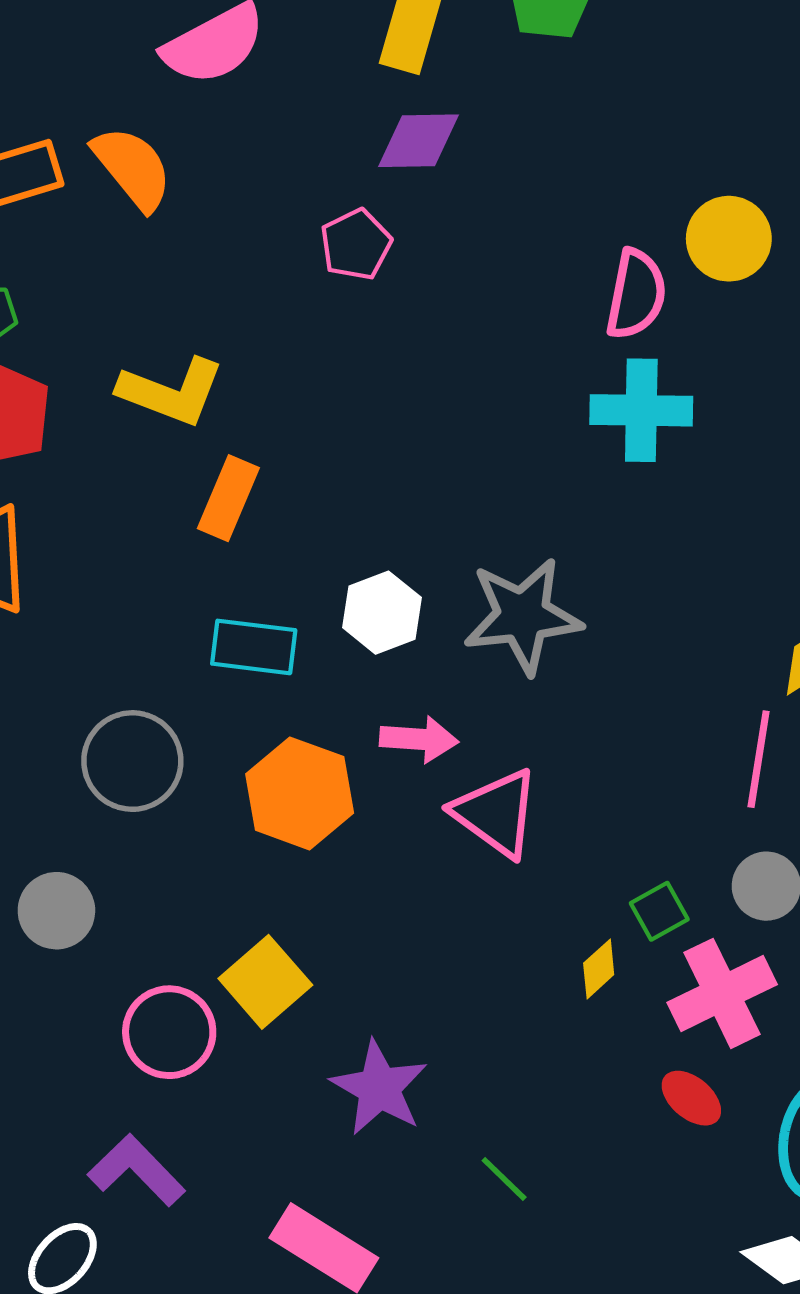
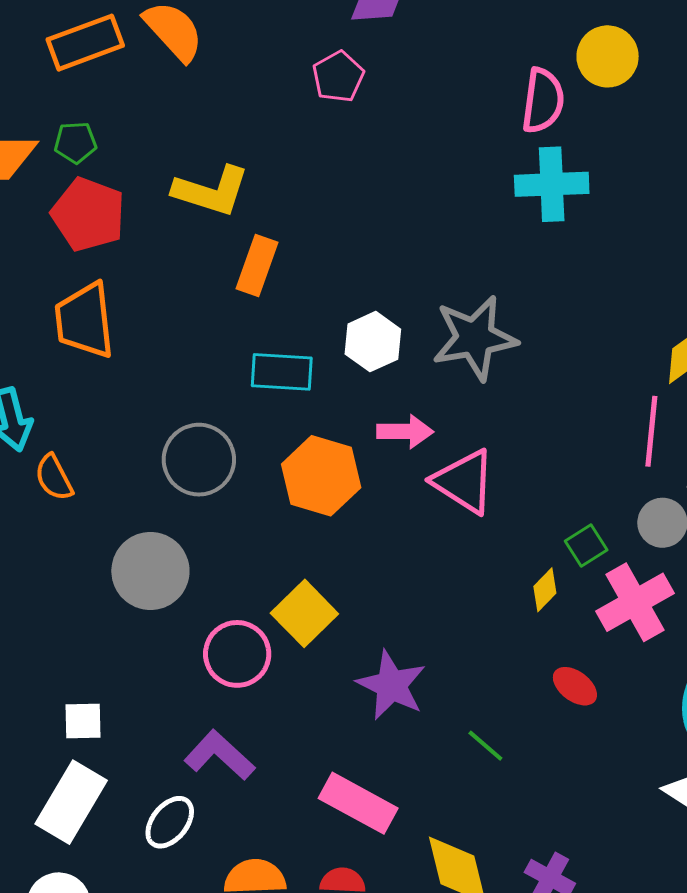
gray circle: (56, 911) -> (150, 571), size x1.4
red ellipse: (691, 1098) -> (575, 686), moved

